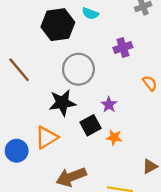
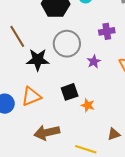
black star: (62, 103) -> (38, 60), moved
purple star: (109, 105) -> (94, 62), moved

